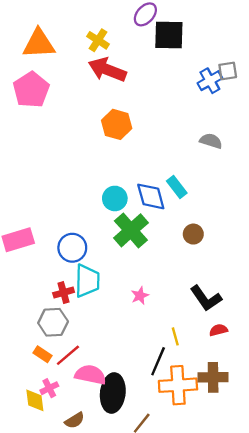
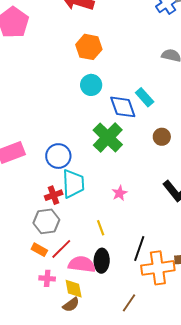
cyan circle: (115, 198) -> (91, 85), moved
yellow line: (175, 336) -> (101, 228), moved
pink cross: (49, 388) -> (47, 278), turned 35
black ellipse: (113, 393) -> (102, 261), moved, size x0.7
yellow diamond: (35, 400) -> (74, 289), moved

